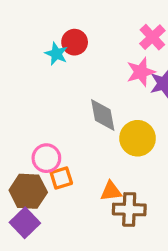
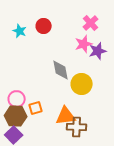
cyan star: (56, 54) -> (20, 31), moved
pink circle: (46, 158) -> (17, 99), moved
orange triangle: (111, 191) -> (66, 116), size x1.5

